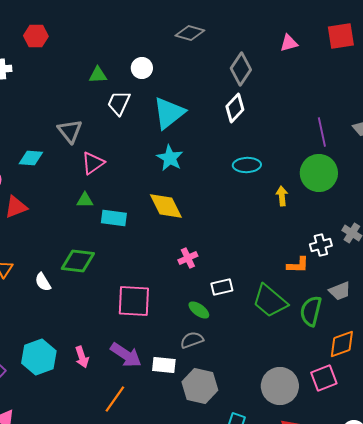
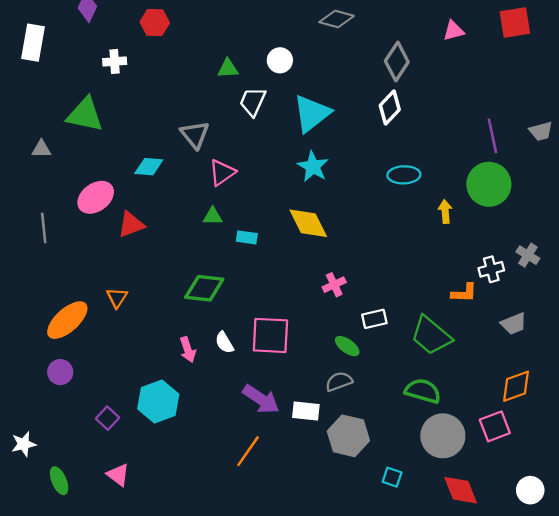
cyan rectangle: (114, 218) -> (247, 237), size x0.7
white semicircle: (43, 282) -> (224, 343), moved
green semicircle: (311, 311) -> (423, 391), moved, turned 92
pink arrow: (82, 357) -> (188, 350), moved

